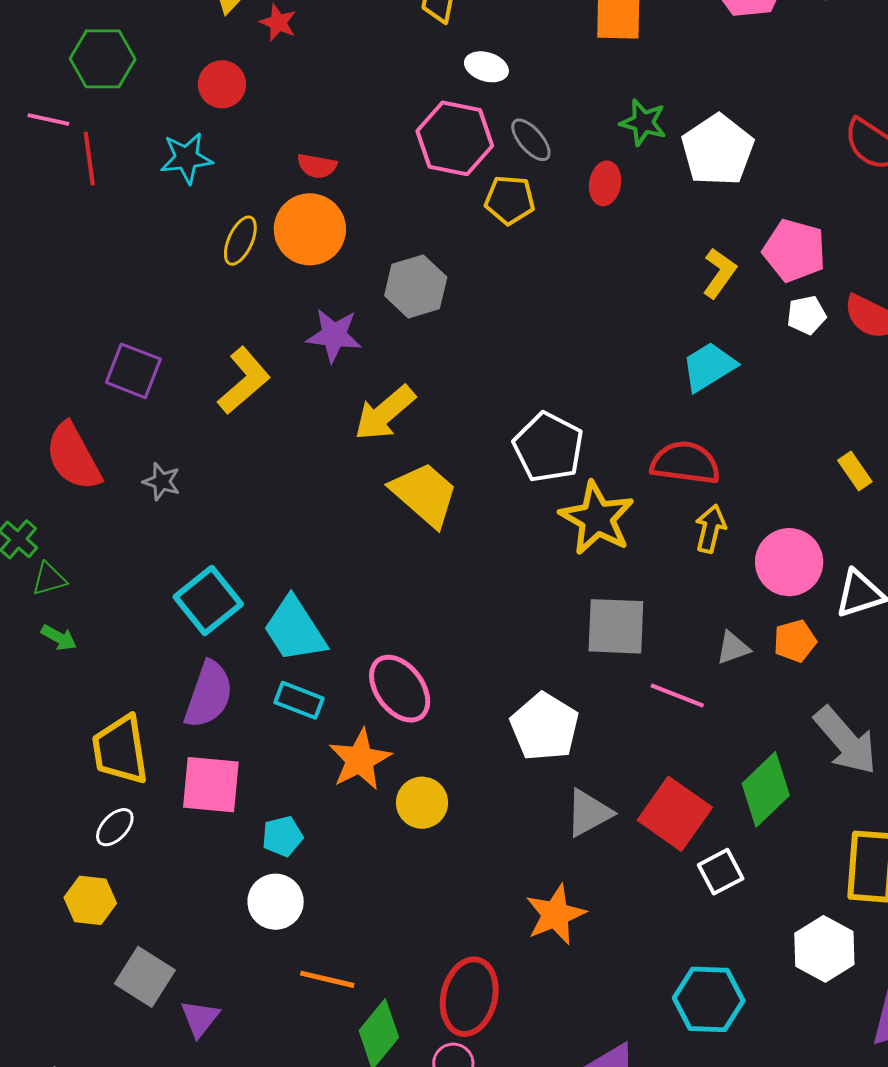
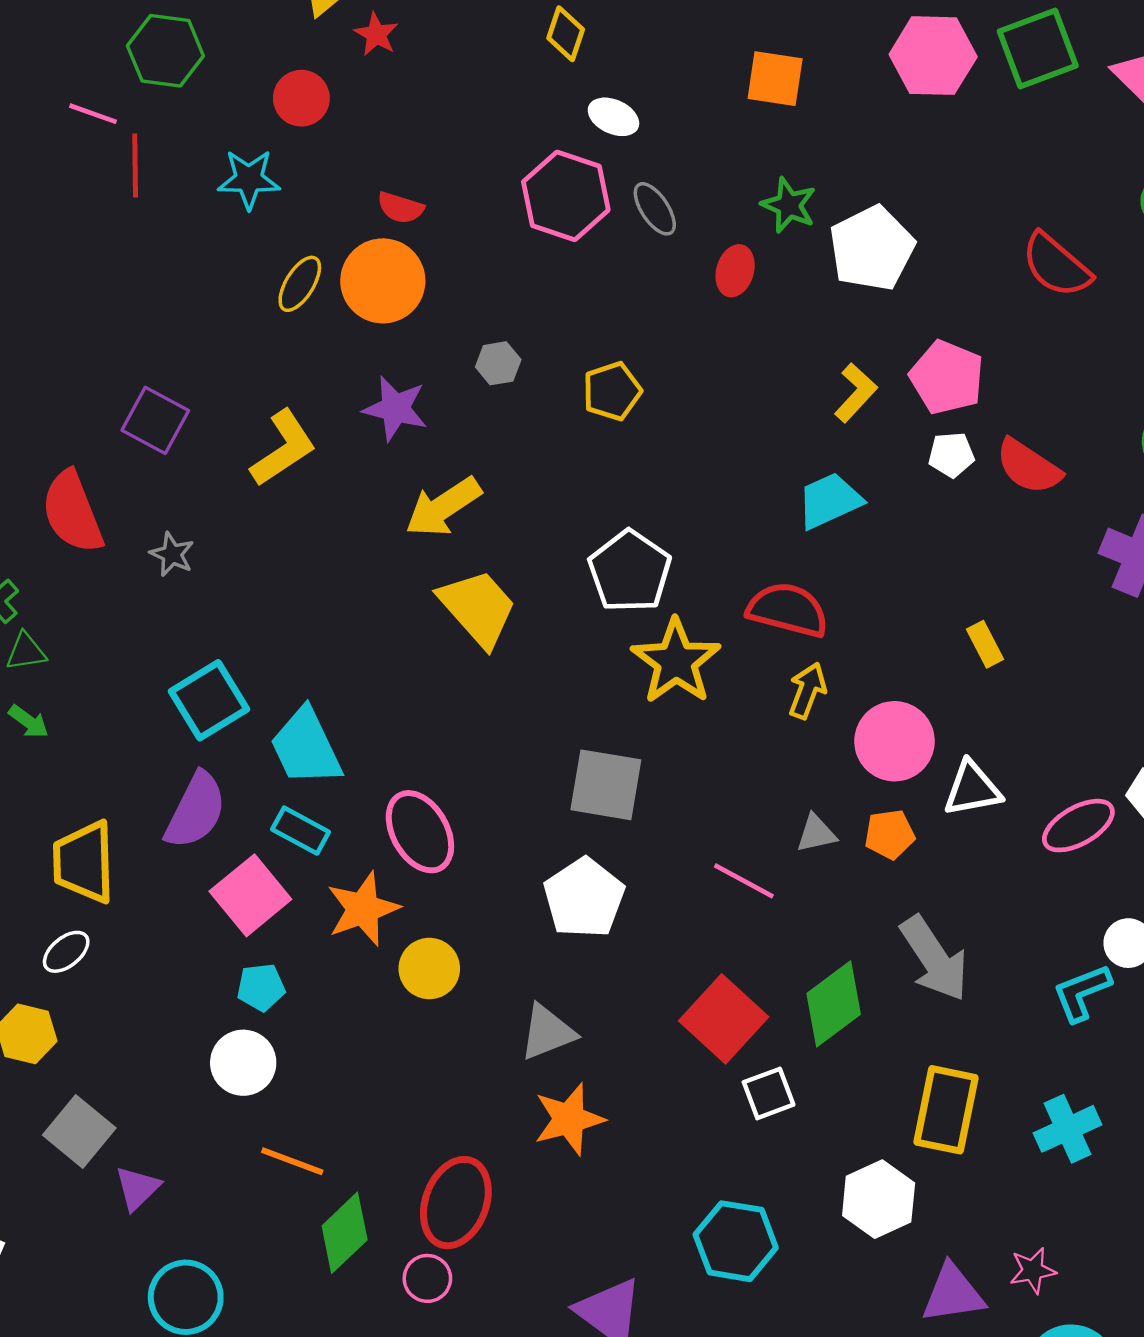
yellow pentagon: (510, 200) -> (612, 391), moved, turned -30
gray hexagon: (416, 286) -> (498, 363), size x0.6
gray square: (616, 626) -> (606, 785), moved
pink square: (211, 785) -> (250, 895), moved, turned 38
gray triangle: (589, 813) -> (547, 1032), moved

